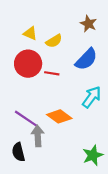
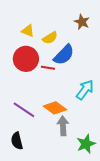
blue semicircle: (86, 59) -> (64, 55), moved
gray arrow: (38, 136) -> (63, 126), moved

